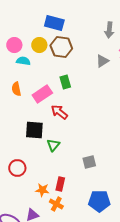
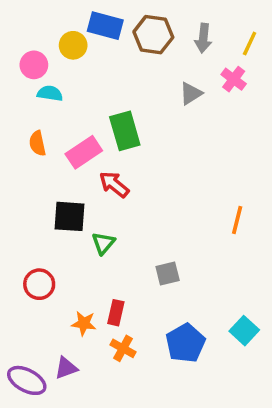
yellow circle: (39, 45) -> (73, 45), moved
brown hexagon: (61, 47) -> (153, 35), moved
green rectangle: (65, 82) -> (125, 131), size x1.5
blue pentagon: (99, 201) -> (185, 343), turned -30
orange cross: (56, 204) -> (123, 348), moved

